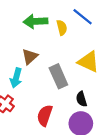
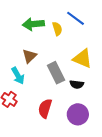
cyan arrow: (16, 78) -> (18, 76), turned -42
black semicircle: (81, 99) -> (77, 84), moved, turned -64

